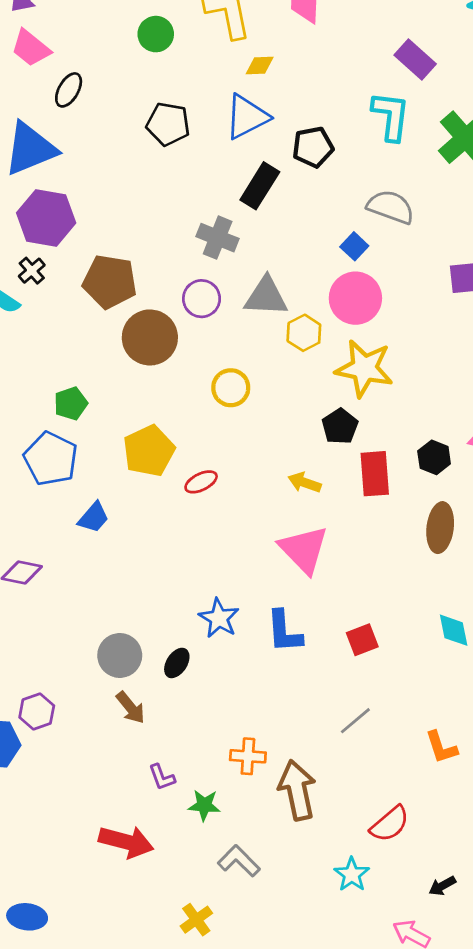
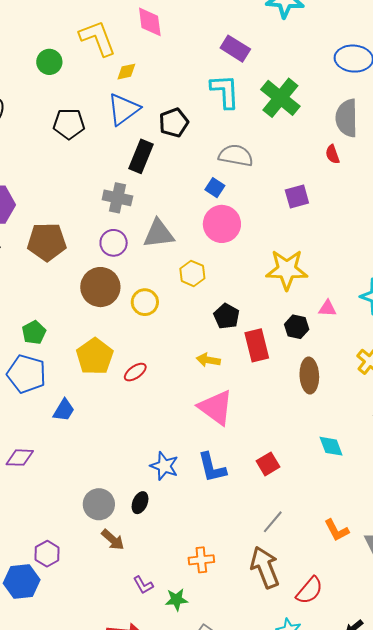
yellow hexagon: (304, 333) -> (192, 273), moved
brown circle: (150, 337) -> (100, 287), moved
yellow star: (364, 368) -> (287, 270), moved
brown arrow: (297, 790) -> (265, 567), moved

